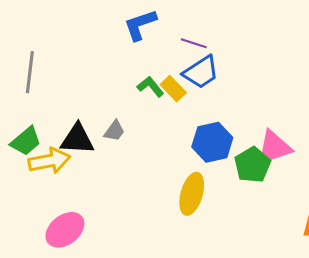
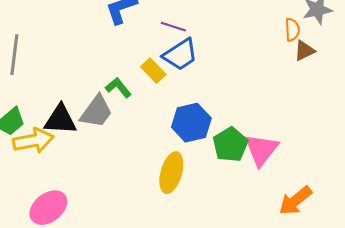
green L-shape: (150, 87) -> (118, 88), moved
gray trapezoid: (114, 131) -> (96, 112), size x1.6
pink triangle: (274, 147) -> (261, 150), moved, turned -33

